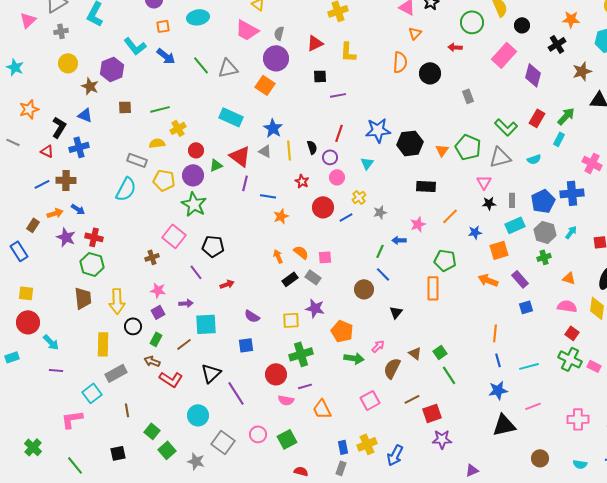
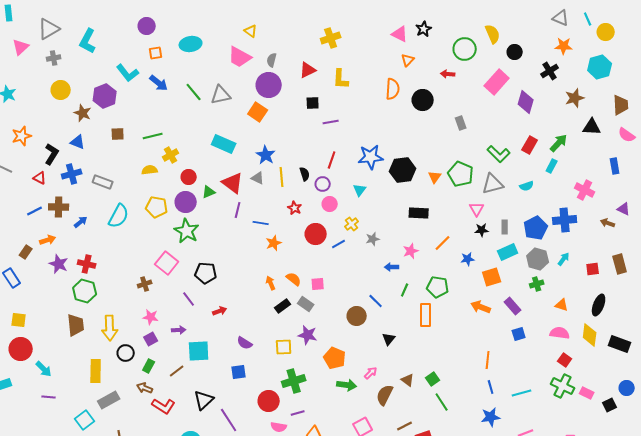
gray rectangle: (137, 160) -> (103, 182), moved
blue arrow: (78, 209) -> (81, 222), moved, turned -72
green line: (380, 251) -> (405, 290), moved

